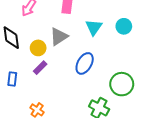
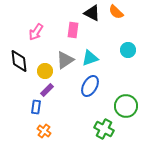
cyan triangle: (94, 27) -> (90, 58), moved, turned 36
blue rectangle: (12, 79) -> (36, 107), moved

